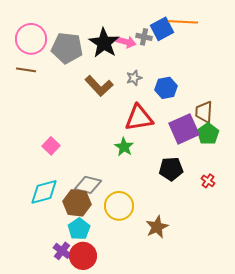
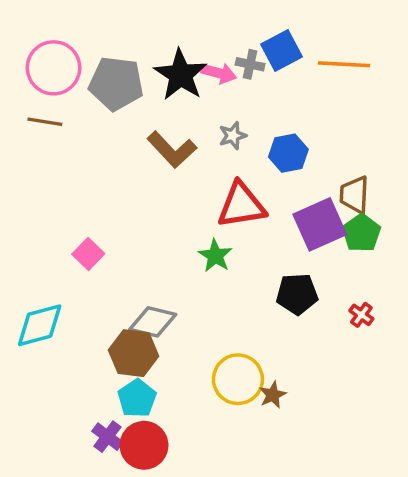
orange line: (183, 22) -> (344, 64), moved
cyan diamond: (44, 192) -> (40, 325), moved
yellow circle: (119, 206) -> (238, 379), moved
brown star: (157, 227) -> (273, 395), size x0.7

